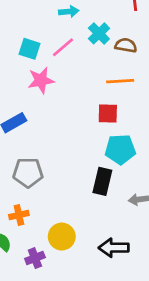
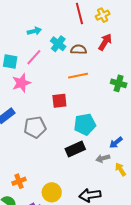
red square: (108, 114) -> (59, 101), moved
gray pentagon: (28, 173) -> (35, 127), moved
black rectangle: (102, 181) -> (75, 149), turned 60

